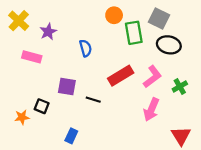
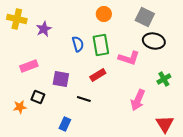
yellow cross: (19, 21) -> (17, 19), turned -30
green rectangle: (134, 33) -> (101, 45), moved
pink rectangle: (32, 57) -> (29, 66), moved, turned -36
red rectangle: (121, 76) -> (98, 75), moved, size x0.7
pink L-shape: (152, 77) -> (129, 58), moved, turned 55
black line: (93, 100) -> (84, 99), moved

